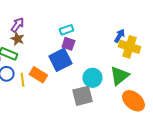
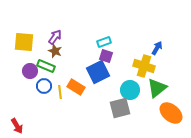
yellow cross: (129, 47) -> (144, 66), moved

